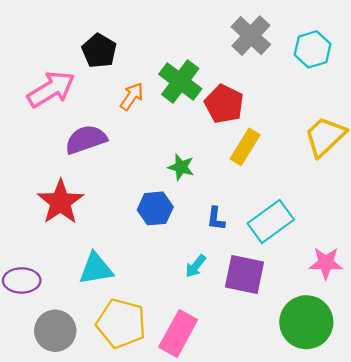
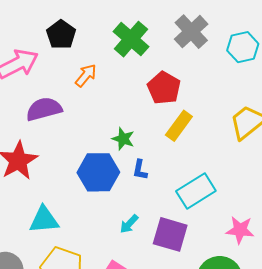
green cross: (180, 82) -> (131, 39), moved
blue hexagon: (155, 208) -> (98, 172), size x1.4
blue L-shape: (216, 219) -> (140, 170), moved

